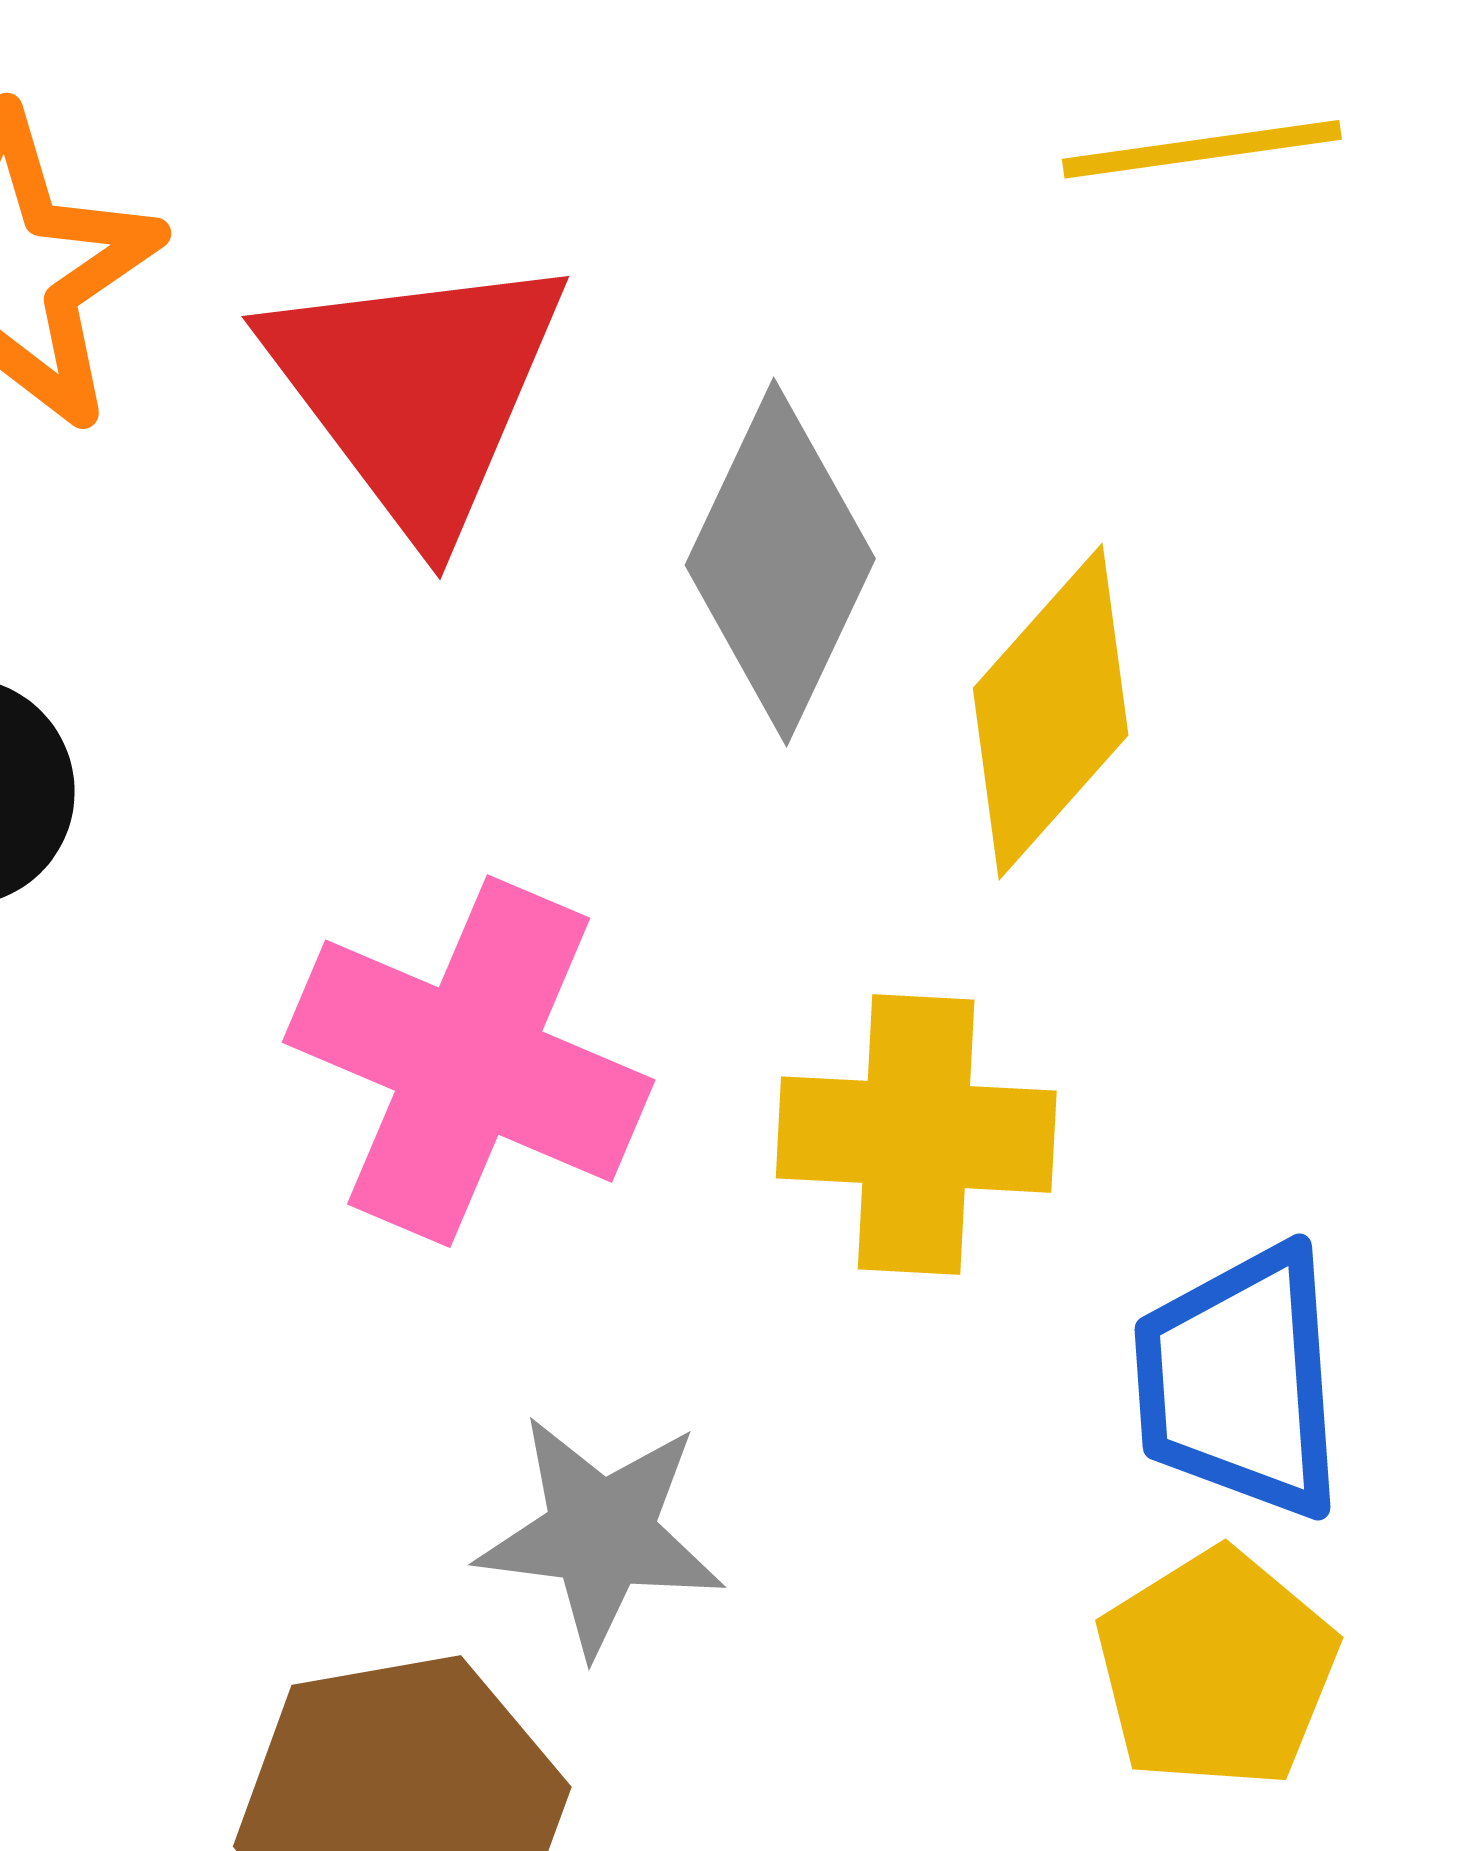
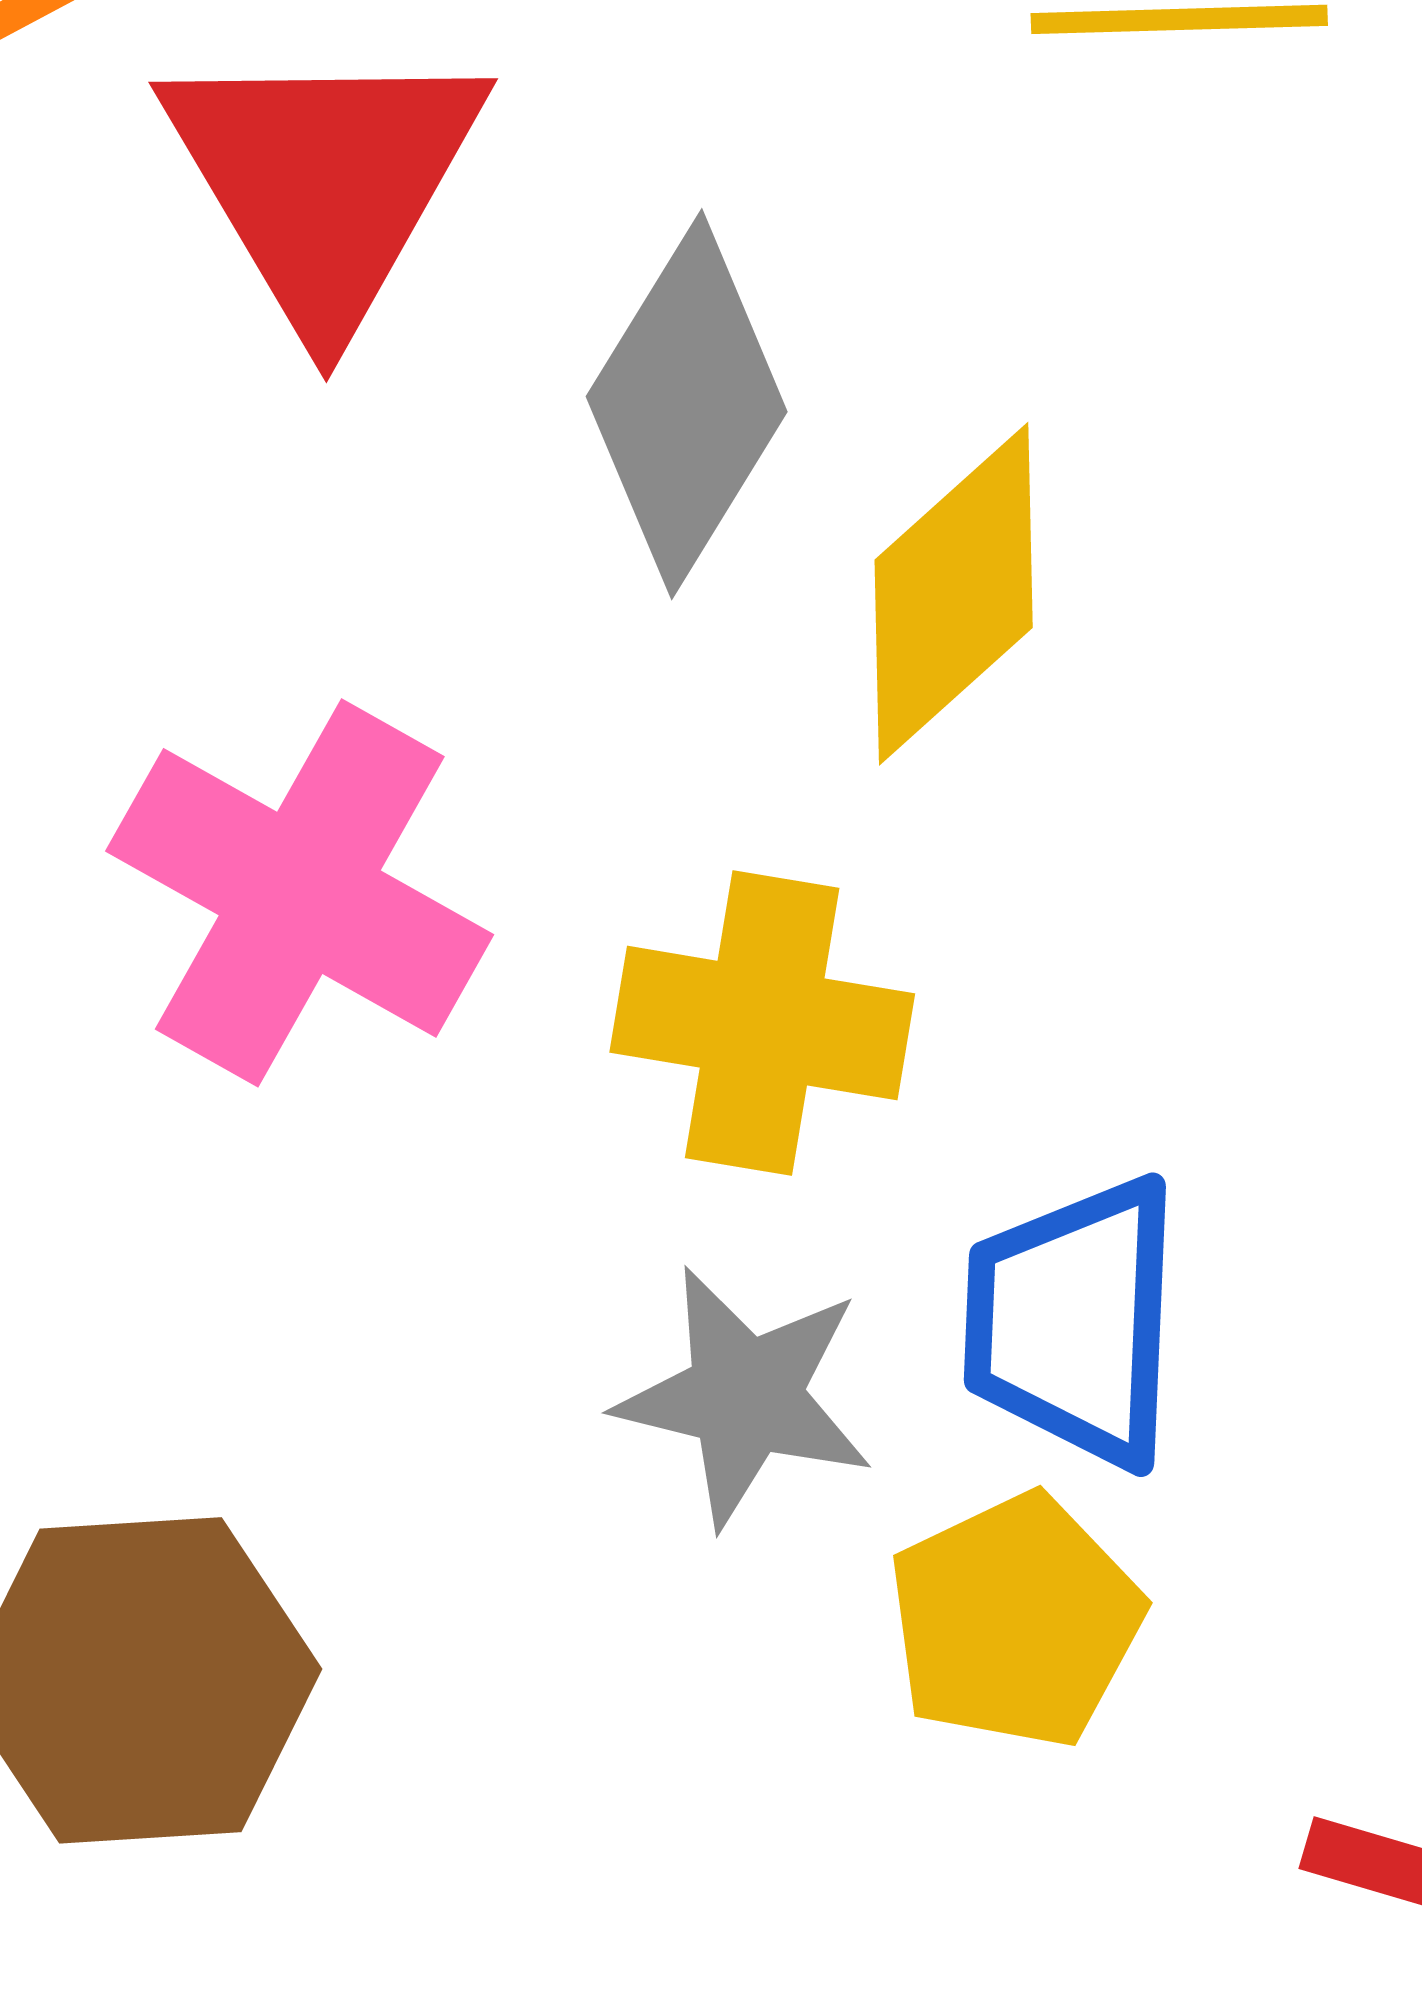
gray star: (601, 1534) -> (745, 1397), moved

